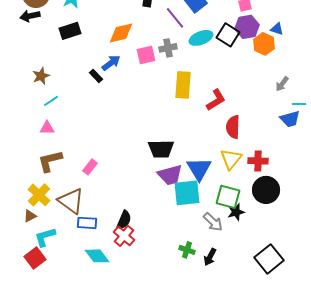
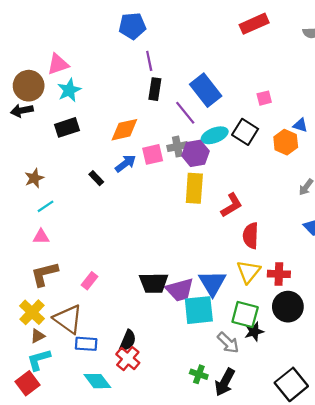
purple hexagon: (247, 27) -> (195, 153), moved
blue arrow: (111, 63) -> (126, 163), moved
black trapezoid: (161, 149) -> (154, 283), moved
brown triangle: (30, 216) -> (38, 336), moved
black arrow: (210, 257) -> (225, 382), size x1.4

